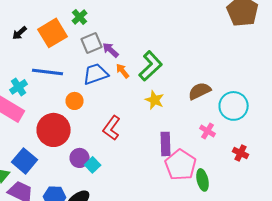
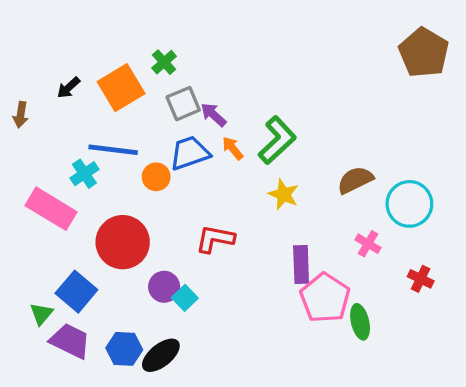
cyan cross: (19, 87) -> (84, 174), moved
orange circle: (75, 101) -> (156, 177), moved
red L-shape: (112, 128) -> (215, 239), turned 65

